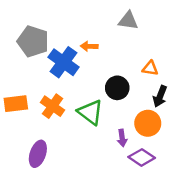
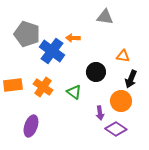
green triangle: (90, 112) -> (74, 92), size x0.7

